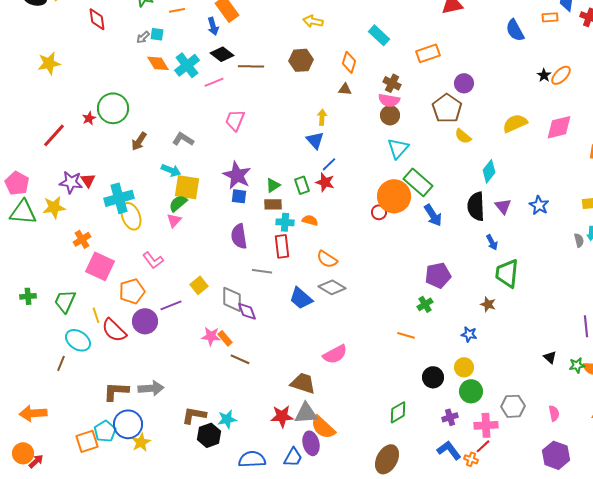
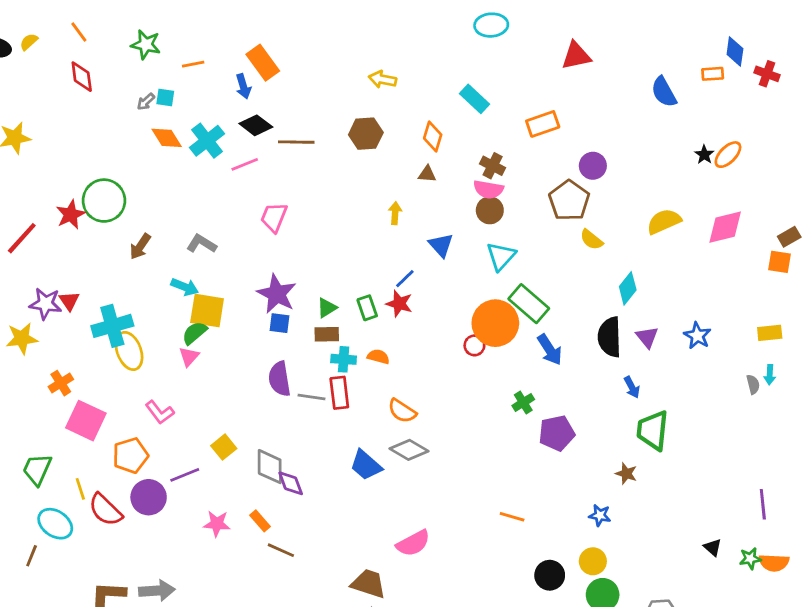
red star: (89, 118) -> (71, 214), size x1.5
blue triangle: (315, 140) -> (441, 245), moved
gray line: (262, 271) -> (312, 397), moved
green cross: (425, 304) -> (523, 403), moved
pink star: (211, 336) -> (217, 524), moved

